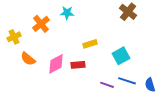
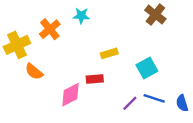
yellow cross: (14, 37) -> (17, 45), size x1.5
pink diamond: (56, 64) -> (70, 95), moved
purple line: (107, 85) -> (130, 103), turned -64

